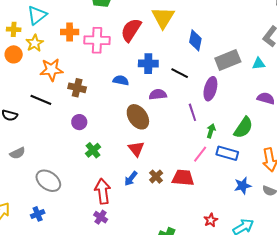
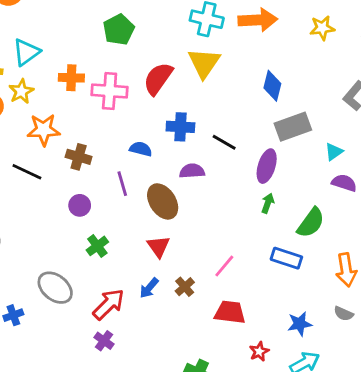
blue diamond: (195, 40) -> (272, 86), moved
cyan triangle: (259, 64) -> (334, 152), moved, turned -32
purple line: (192, 112) -> (122, 184), moved
green arrow: (211, 131) -> (268, 203), moved
pink line: (200, 154) -> (224, 266), moved
red trapezoid: (183, 178) -> (230, 312), moved
gray ellipse: (48, 181) -> (55, 288), moved
blue star: (243, 186) -> (300, 324), moved
red arrow: (103, 191) -> (109, 304), turned 50
blue cross: (38, 214) -> (13, 315), moved

